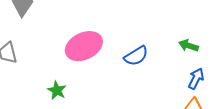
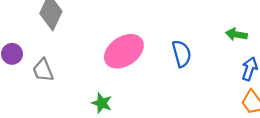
blue semicircle: (136, 56) -> (182, 54), turned -65

